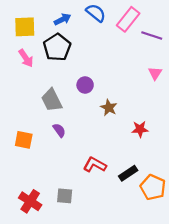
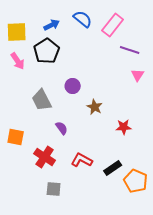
purple line: (152, 35) -> (130, 50), moved
purple semicircle: (59, 130) -> (62, 128), moved
red cross: (30, 201) -> (45, 157), moved

